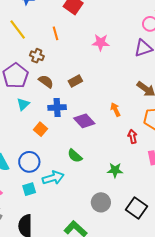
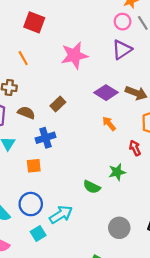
pink star: (101, 42) -> (74, 55), size x1.4
purple diamond: (84, 121) -> (106, 93), moved
orange square: (40, 129) -> (34, 166), turned -32
green semicircle: (75, 156) -> (92, 187), moved
green star: (115, 170) -> (117, 172), moved

